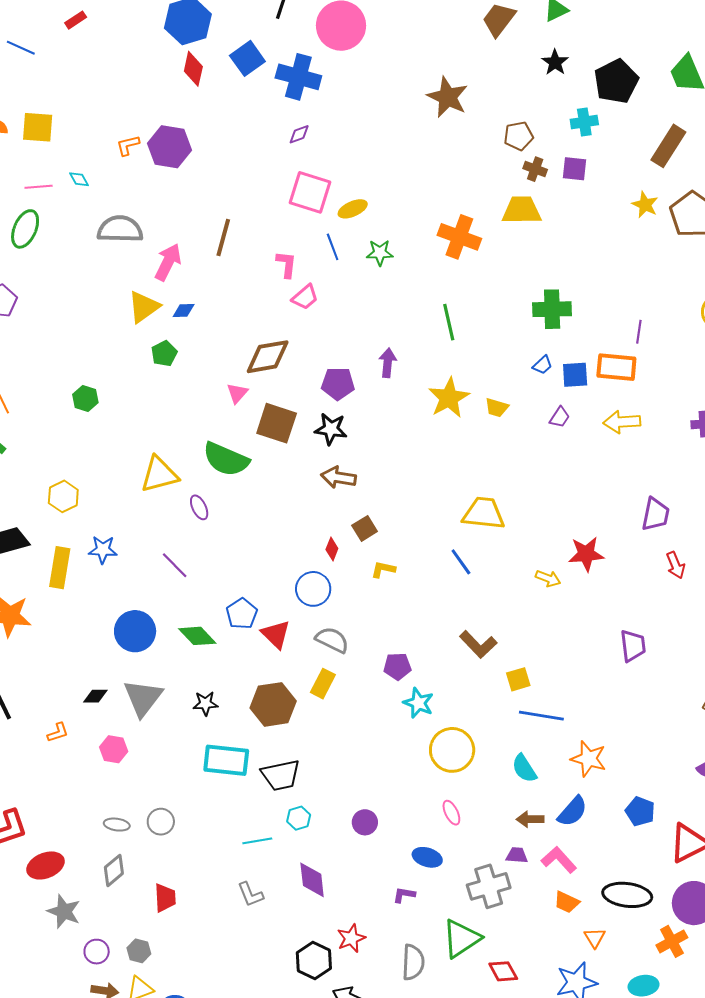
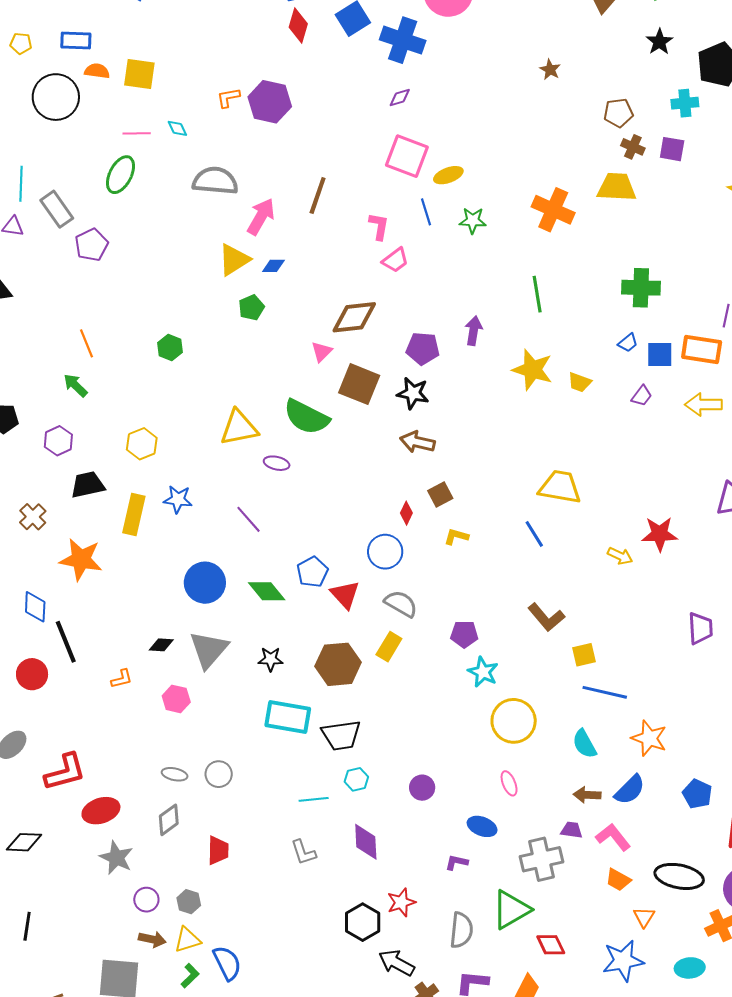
brown star: (448, 97) -> (550, 70), size x0.5
yellow star: (449, 398) -> (533, 370), turned -30
purple ellipse: (199, 507) -> (277, 463), turned -55

